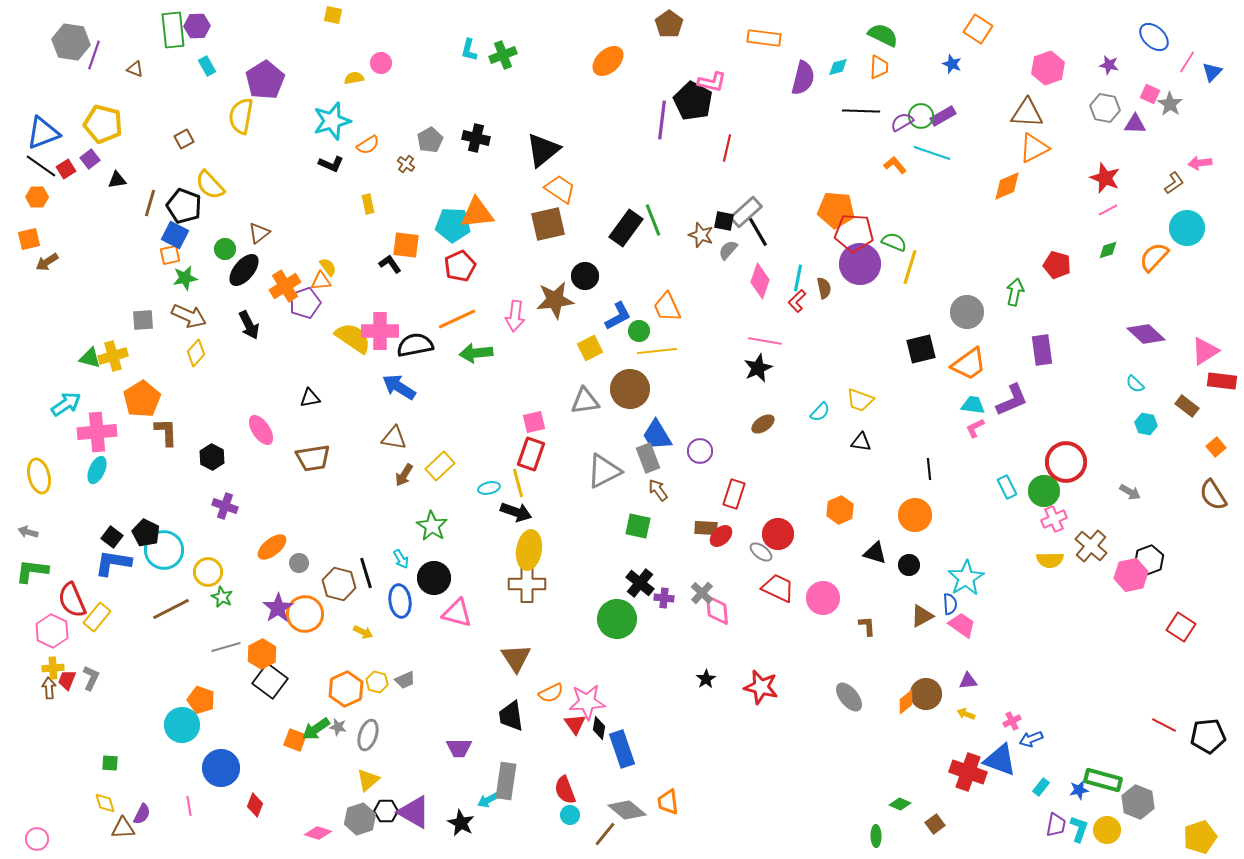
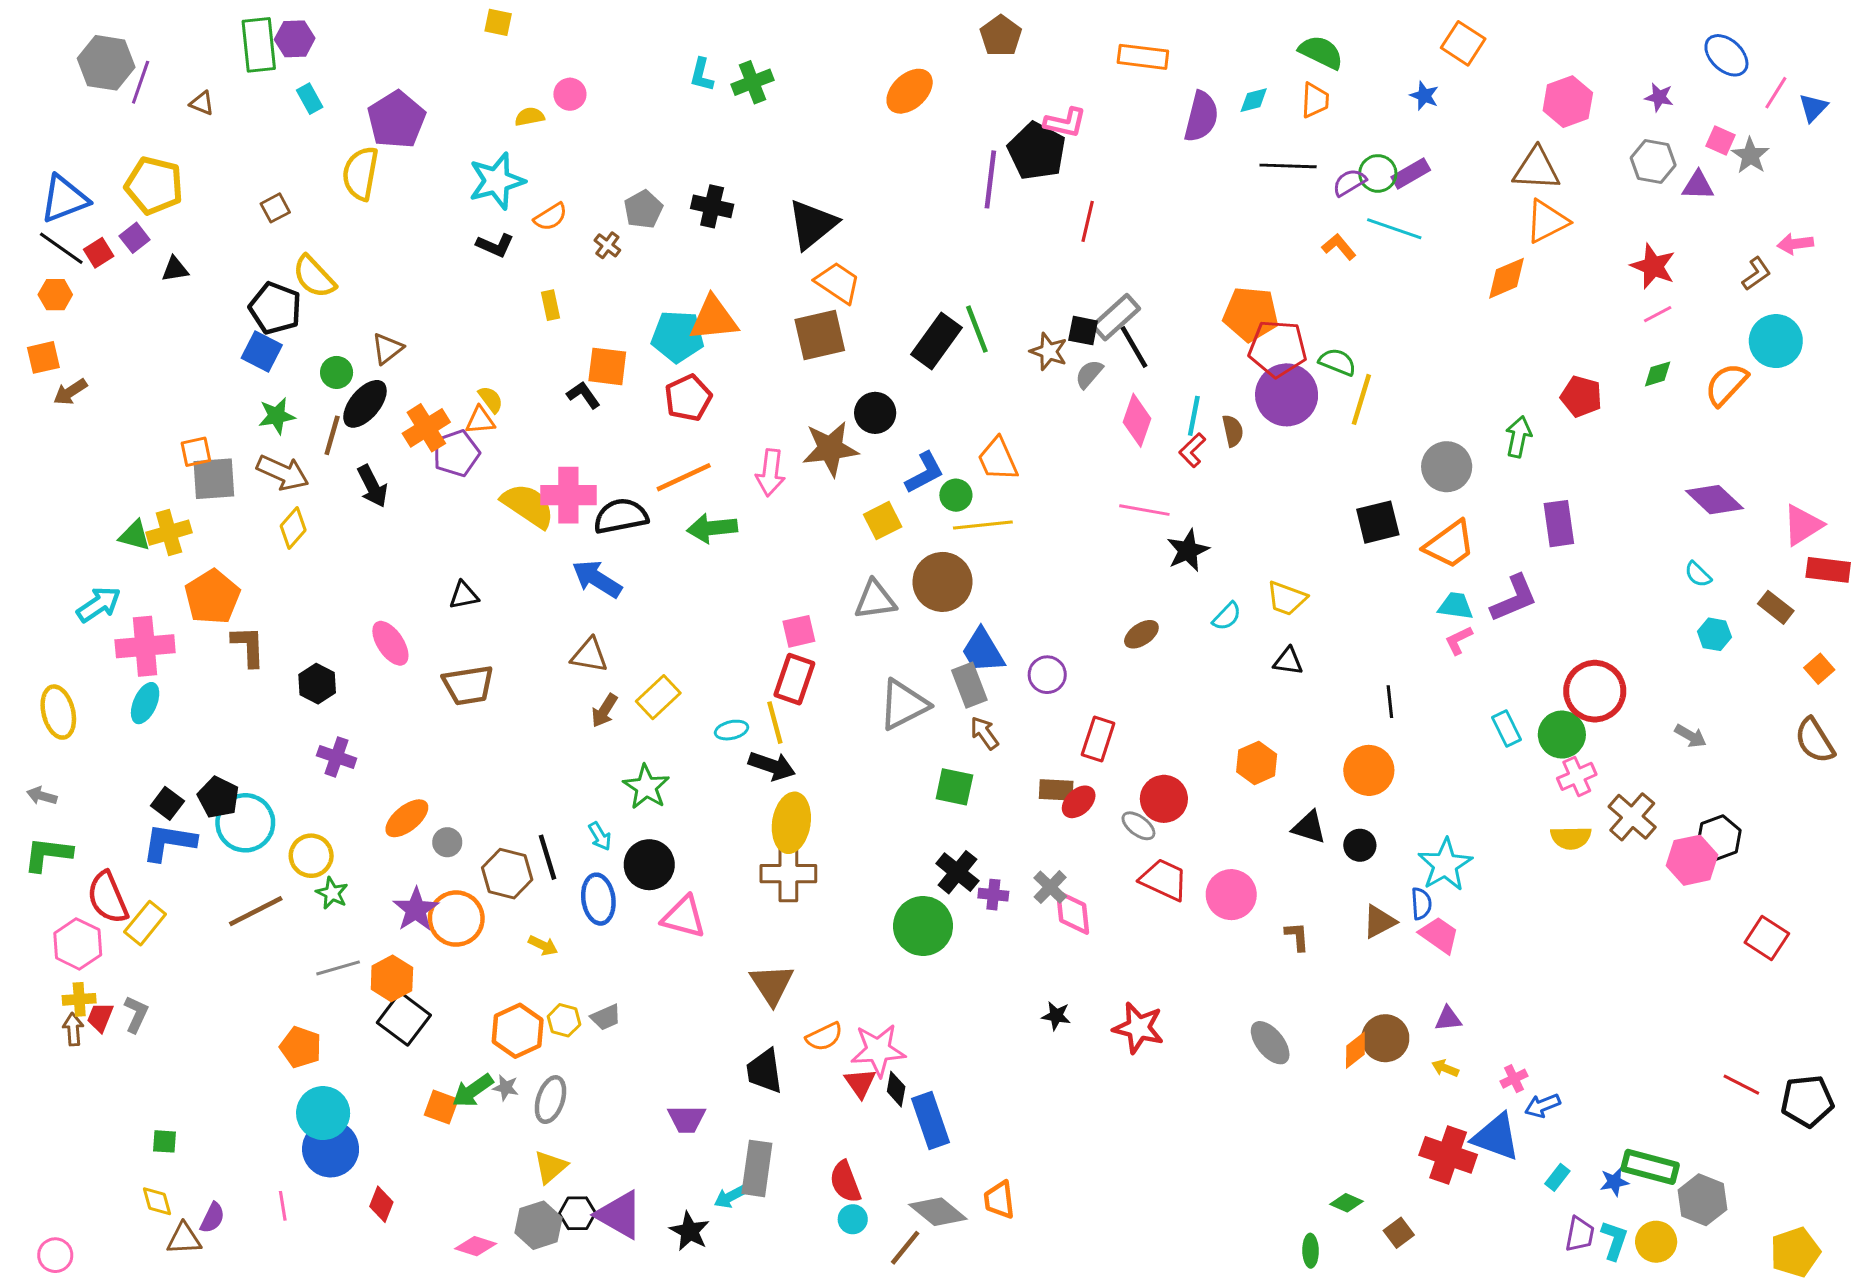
brown line: (150, 203) -> (332, 435), moved
orange square: (170, 255) -> (196, 452), moved
gray square: (143, 320) -> (214, 479), size x1.4
black star: (758, 368) -> (1188, 550), moved
black star: (706, 679) -> (1056, 1016), turned -30
cyan circle: (182, 725) -> (323, 1113), moved

